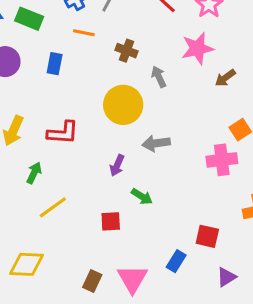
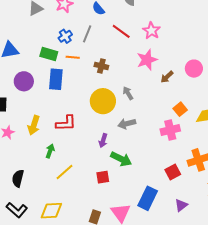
green rectangle: (29, 19) -> (49, 54), moved
blue rectangle: (55, 64) -> (56, 79), size x1.5
gray arrow: (159, 77) -> (128, 93), moved
green arrow: (142, 197) -> (121, 159), size x1.5
red square: (207, 236) -> (173, 172), moved, turned -35
blue rectangle: (176, 261) -> (148, 198), size x1.6

